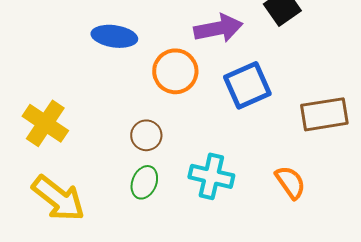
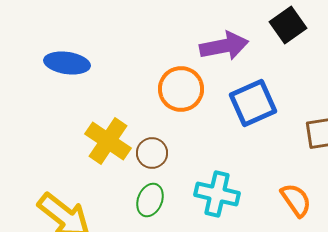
blue ellipse: (114, 36) -> (67, 63), moved
yellow cross: (45, 123) -> (108, 141), moved

